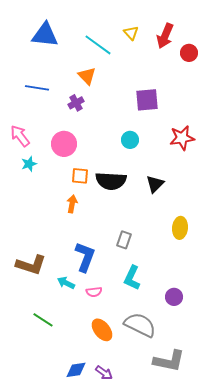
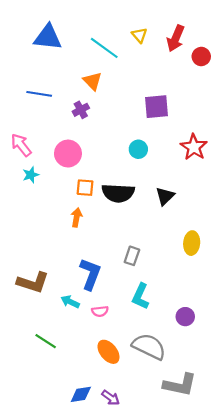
red star: (182, 138) -> (194, 147), turned -30

